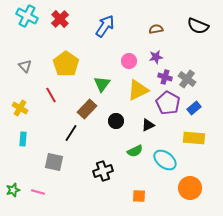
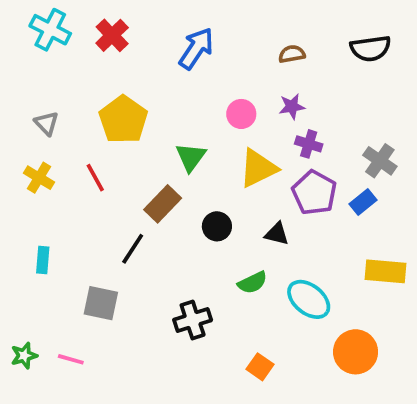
black semicircle: (198, 26) -> (371, 48), turned -30
gray cross: (187, 79) -> (380, 161), moved
yellow cross: (20, 108) -> (39, 178), moved
black triangle: (148, 125) -> (277, 234), turned 40
yellow rectangle: (194, 138) -> (385, 271), moved
orange square: (139, 196) -> (260, 367), turned 32

